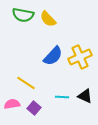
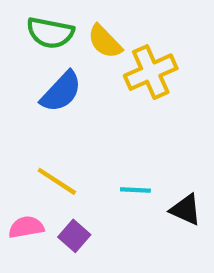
blue semicircle: (53, 56) -> (61, 92), moved
yellow cross: (80, 57) -> (151, 72), moved
cyan line: (62, 97) -> (135, 190), moved

